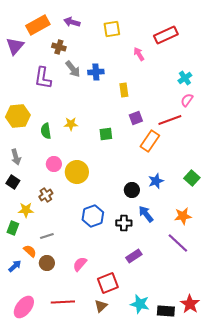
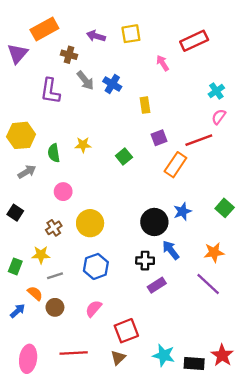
purple arrow: (72, 22) -> (96, 36), moved
blue cross: (96, 72) -> (112, 84), turned 35
green square: (106, 134) -> (124, 157), turned -32
gray arrow: (16, 157) -> (27, 172), moved, turned -105
yellow circle: (77, 172) -> (90, 223), moved
black circle: (132, 190) -> (154, 222), size x1.5
yellow star: (26, 210) -> (41, 255), moved
blue hexagon: (93, 216) -> (96, 266), moved
purple rectangle: (134, 256) -> (157, 285), moved
pink ellipse: (24, 307) -> (28, 359), turned -30

